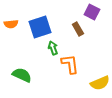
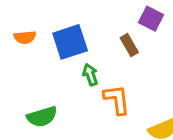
green semicircle: (22, 75) -> (42, 117), turned 138

